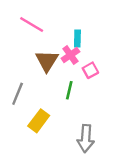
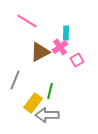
brown triangle: (47, 61) -> (40, 52), turned 30
green line: (69, 90) -> (50, 91), moved
gray arrow: (86, 138) -> (47, 115), moved, turned 85

